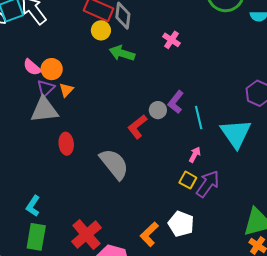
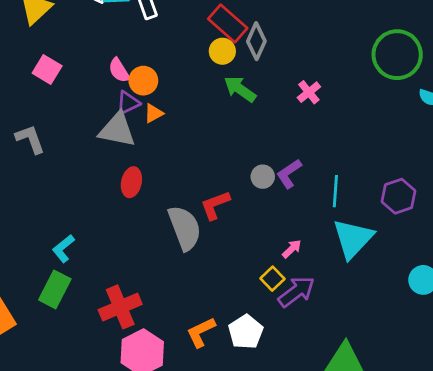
cyan line: (199, 117) -> (335, 191), moved
red L-shape: (137, 127) -> (215, 205), moved

